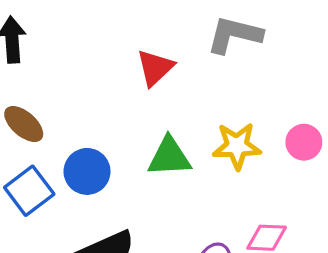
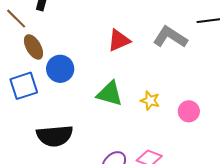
yellow star: (237, 146) -> (150, 101), size x0.7
blue circle: (87, 171) -> (60, 69), moved

